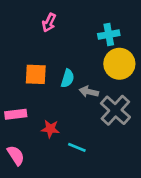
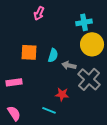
red star: (50, 129) -> (62, 94), moved
cyan line: (77, 147) -> (49, 110), moved

